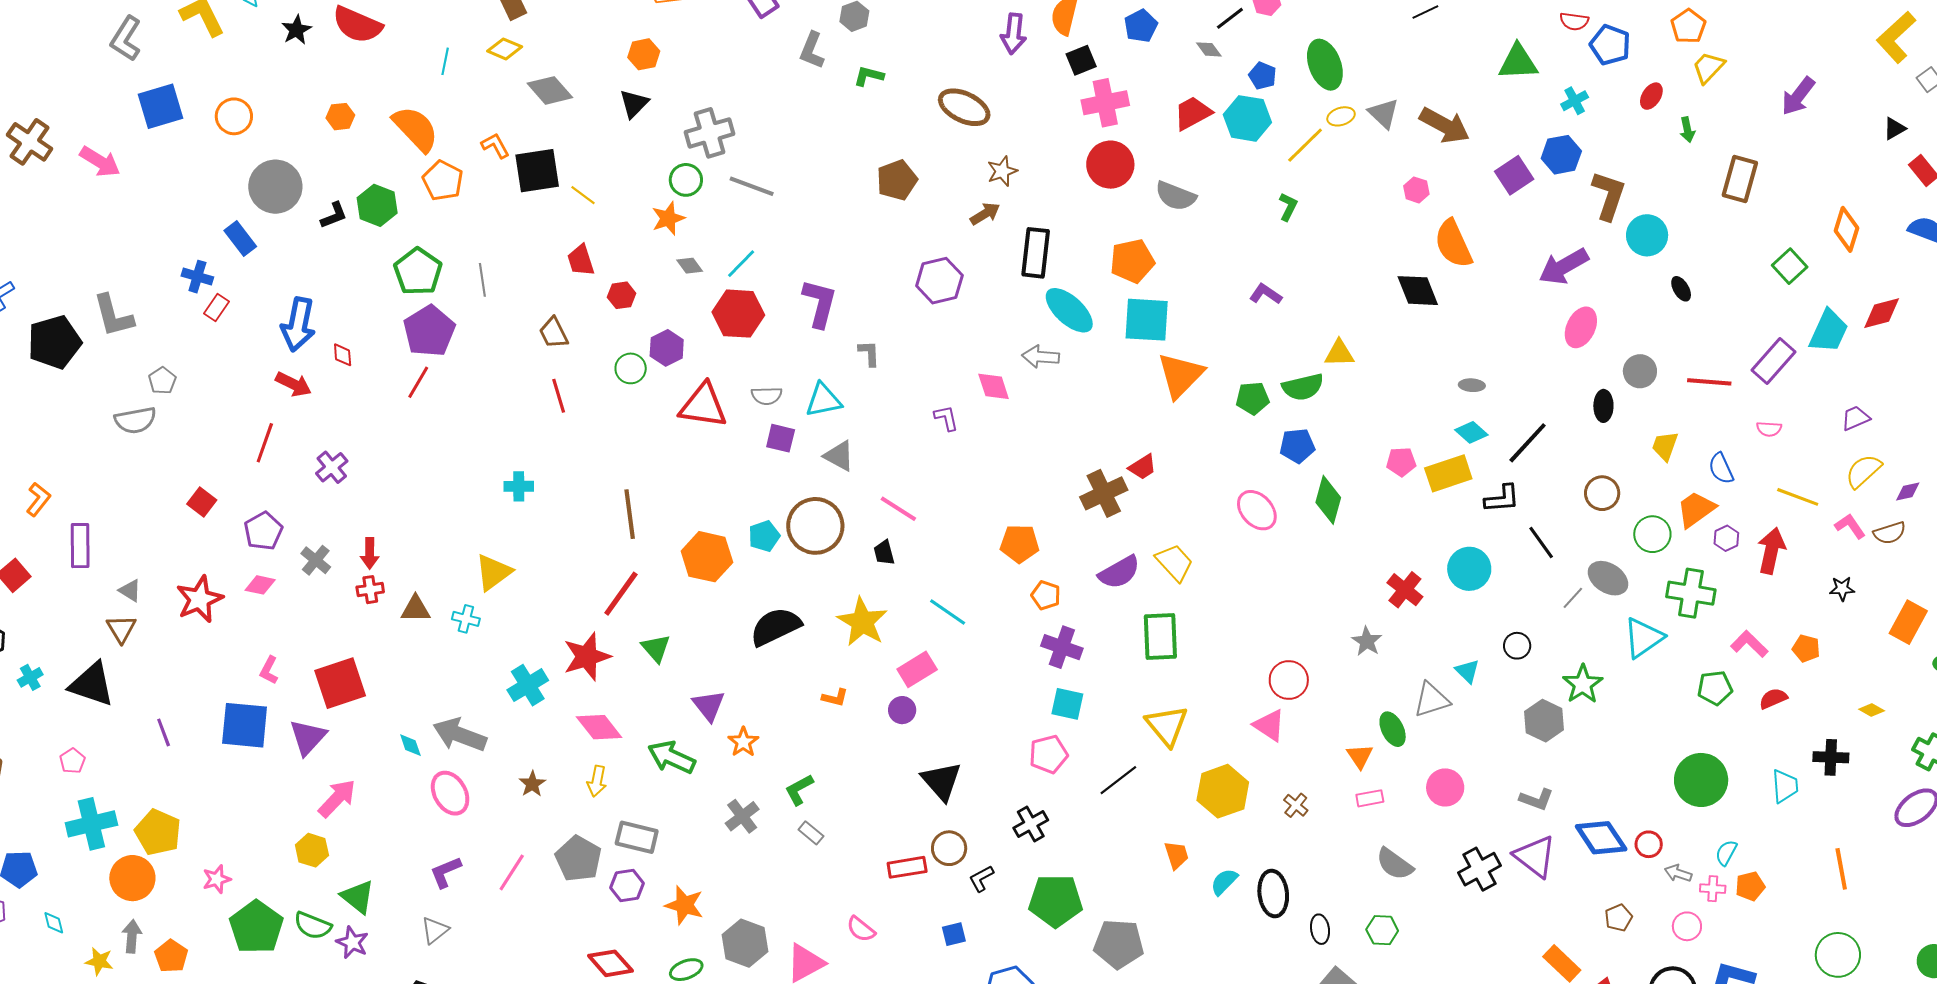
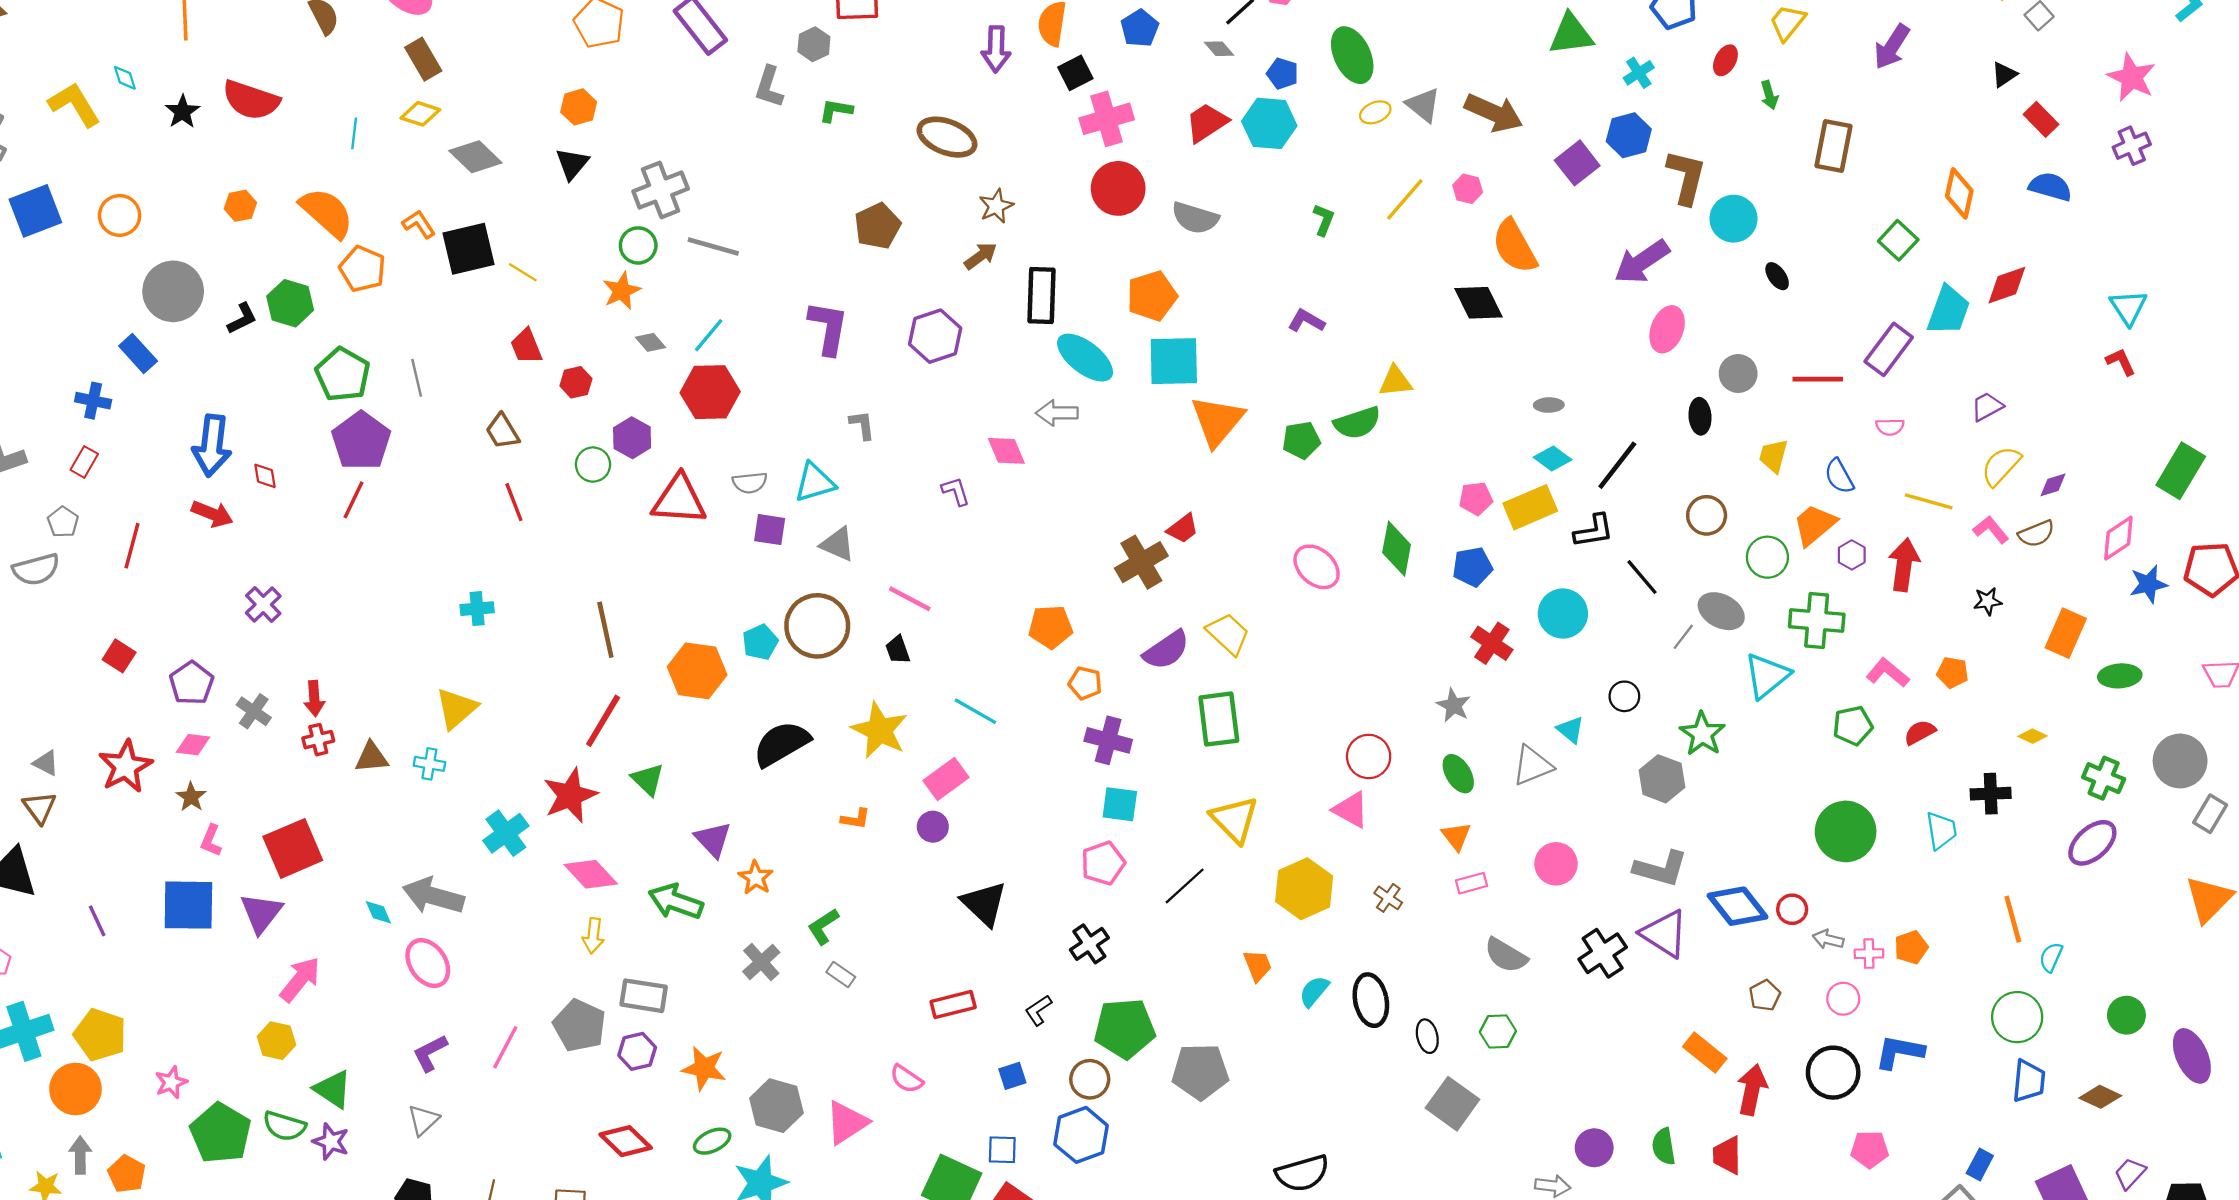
yellow line: (1305, 145) -> (1405, 199), moved
purple L-shape: (820, 303) -> (828, 328), moved
red rectangle: (217, 308) -> (84, 462), moved
red line: (265, 443) -> (132, 546), moved
blue pentagon: (1297, 446) -> (1473, 567), moved
green ellipse: (1393, 729) -> (1458, 774), moved
brown star: (532, 784) -> (191, 797), moved
gray L-shape: (1536, 799) -> (1661, 869), size x1.4
brown circle: (949, 848) -> (1090, 1079), moved
cyan semicircle: (1726, 853) -> (2051, 957), moved

